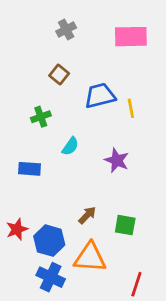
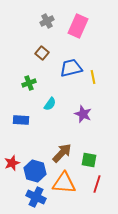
pink rectangle: (131, 37) -> (78, 26), moved, turned -65
brown arrow: (87, 215) -> (62, 153), size x1.5
red line: (136, 284) -> (97, 184), moved

